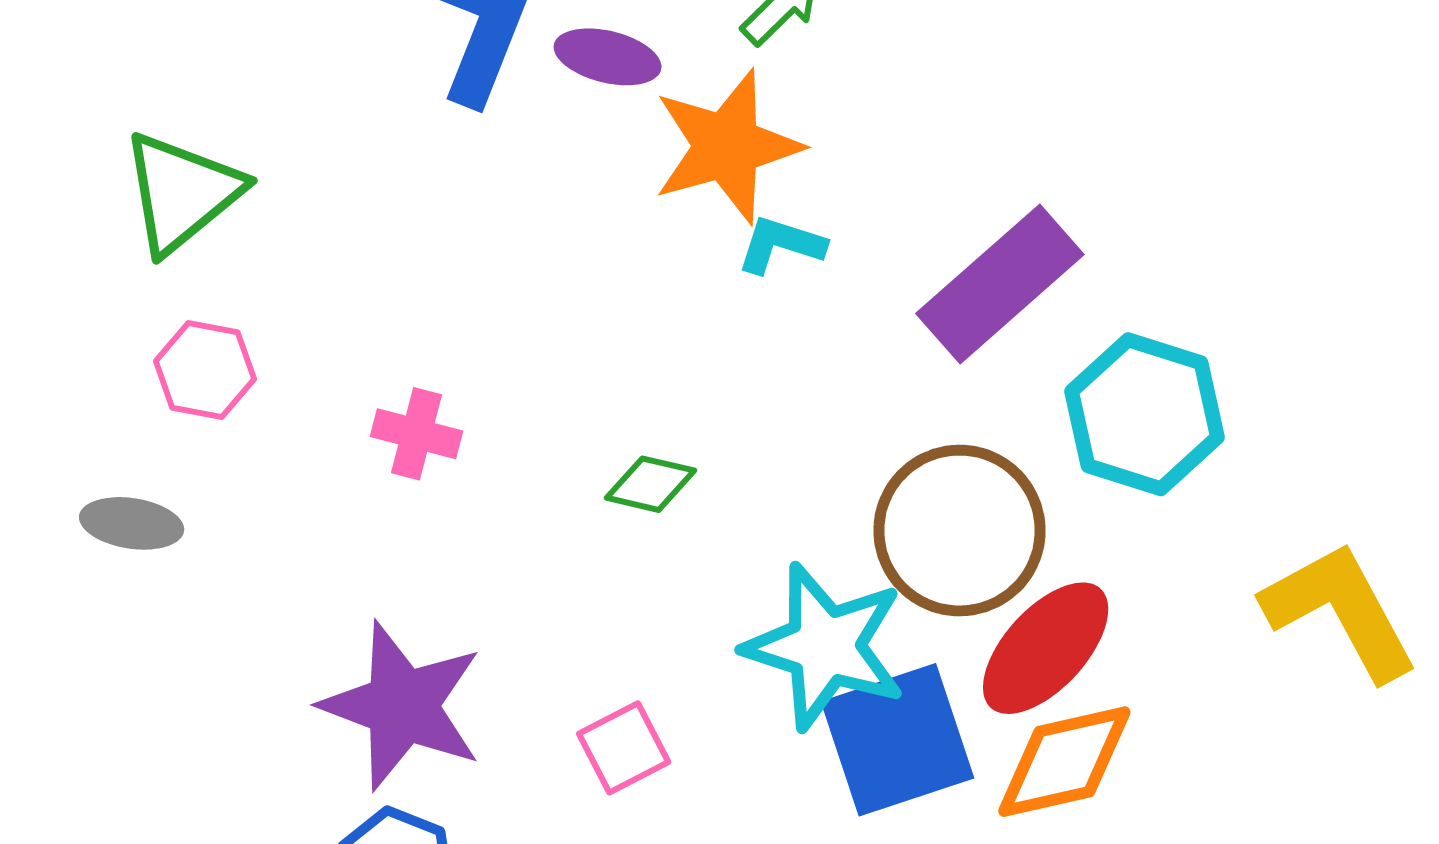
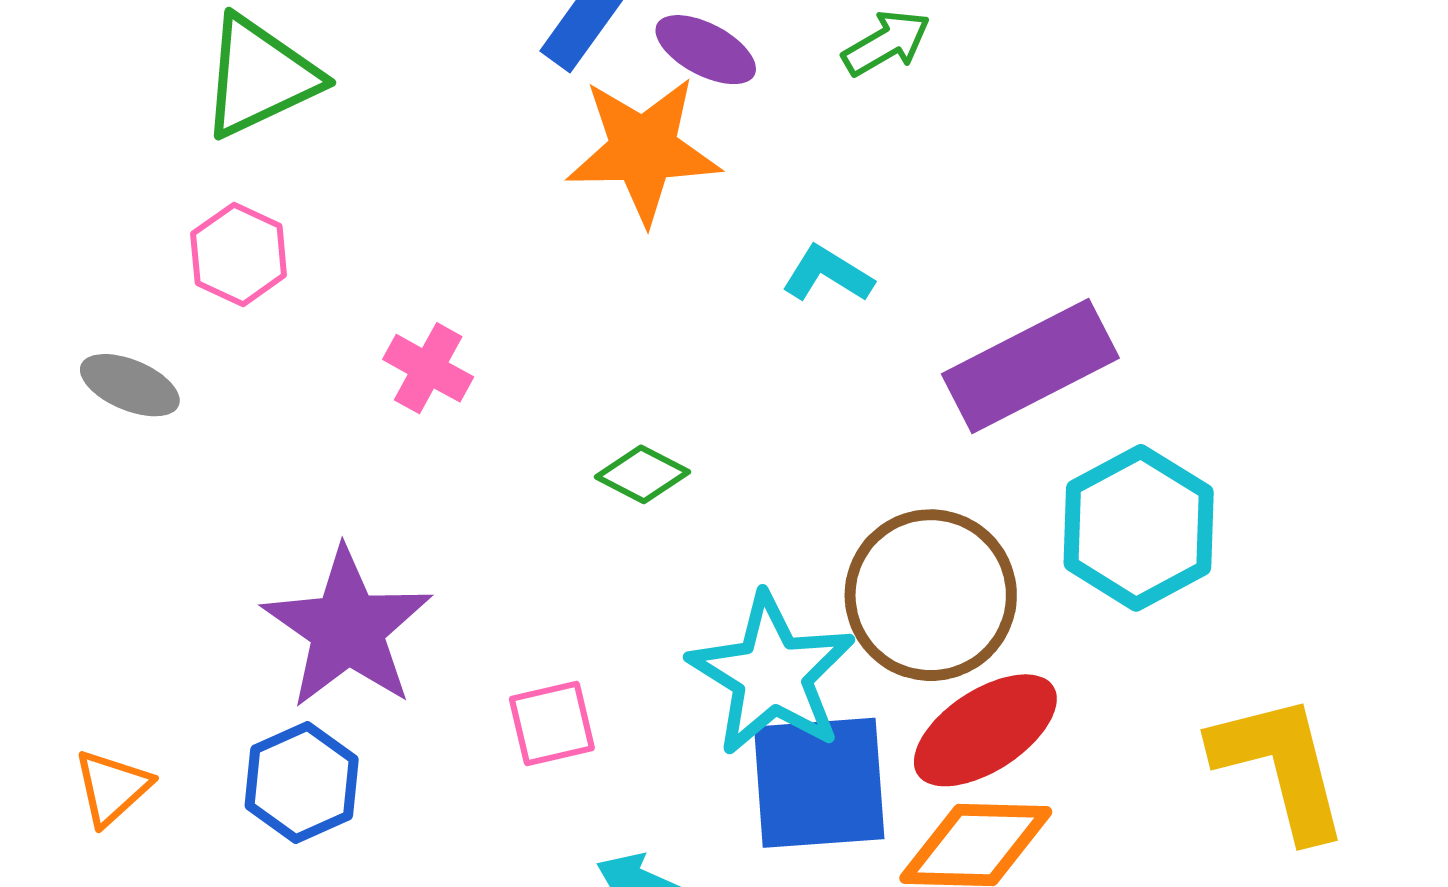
orange star: (727, 146) -> (643, 150), moved

